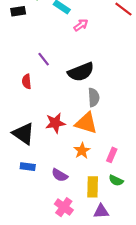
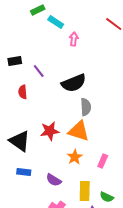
black rectangle: (18, 11) -> (15, 61), moved
pink arrow: (81, 25) -> (74, 39), turned -48
green semicircle: (116, 180) -> (107, 197), moved

